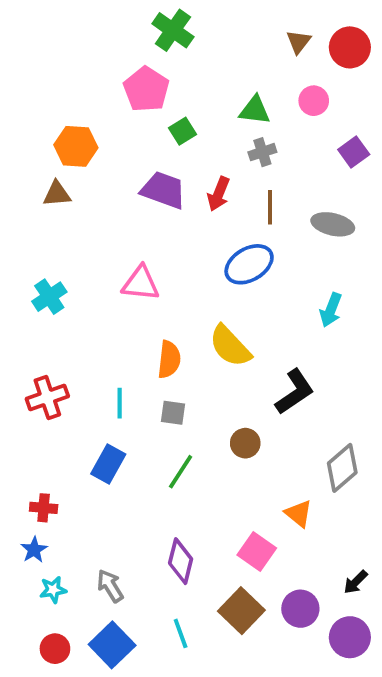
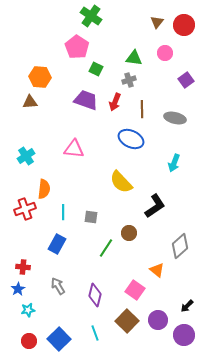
green square: (182, 131) -> (96, 69), turned -32
gray cross: (262, 152) -> (129, 80), moved
blue ellipse: (249, 264) -> (131, 139), turned 55
orange semicircle: (169, 359) -> (44, 189), moved
green line: (181, 472) -> (106, 248), moved
gray arrow: (110, 586) -> (58, 286), moved

